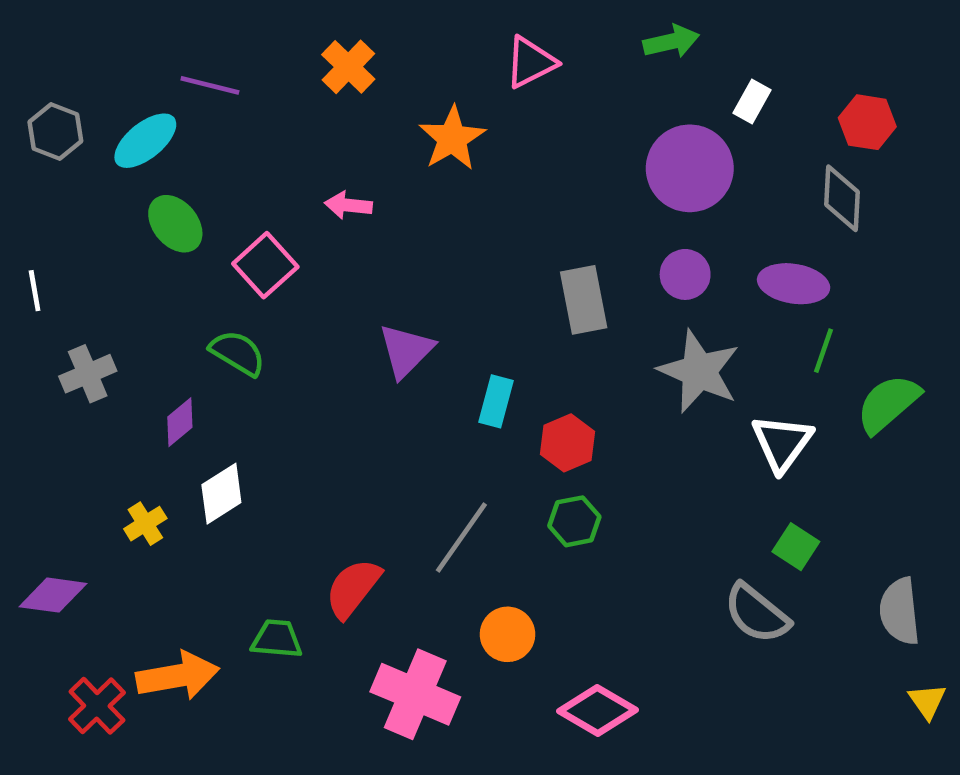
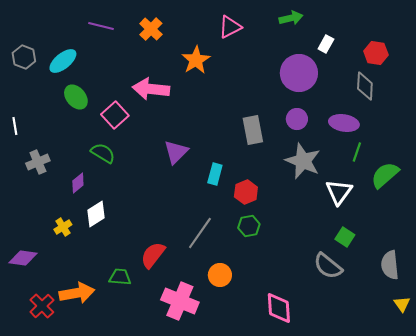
purple line: (210, 85) -> (101, 26), moved
pink arrow: (348, 205) -> (151, 89), size x1.8
pink diamond: (597, 710) -> (279, 308), moved, turned 56

